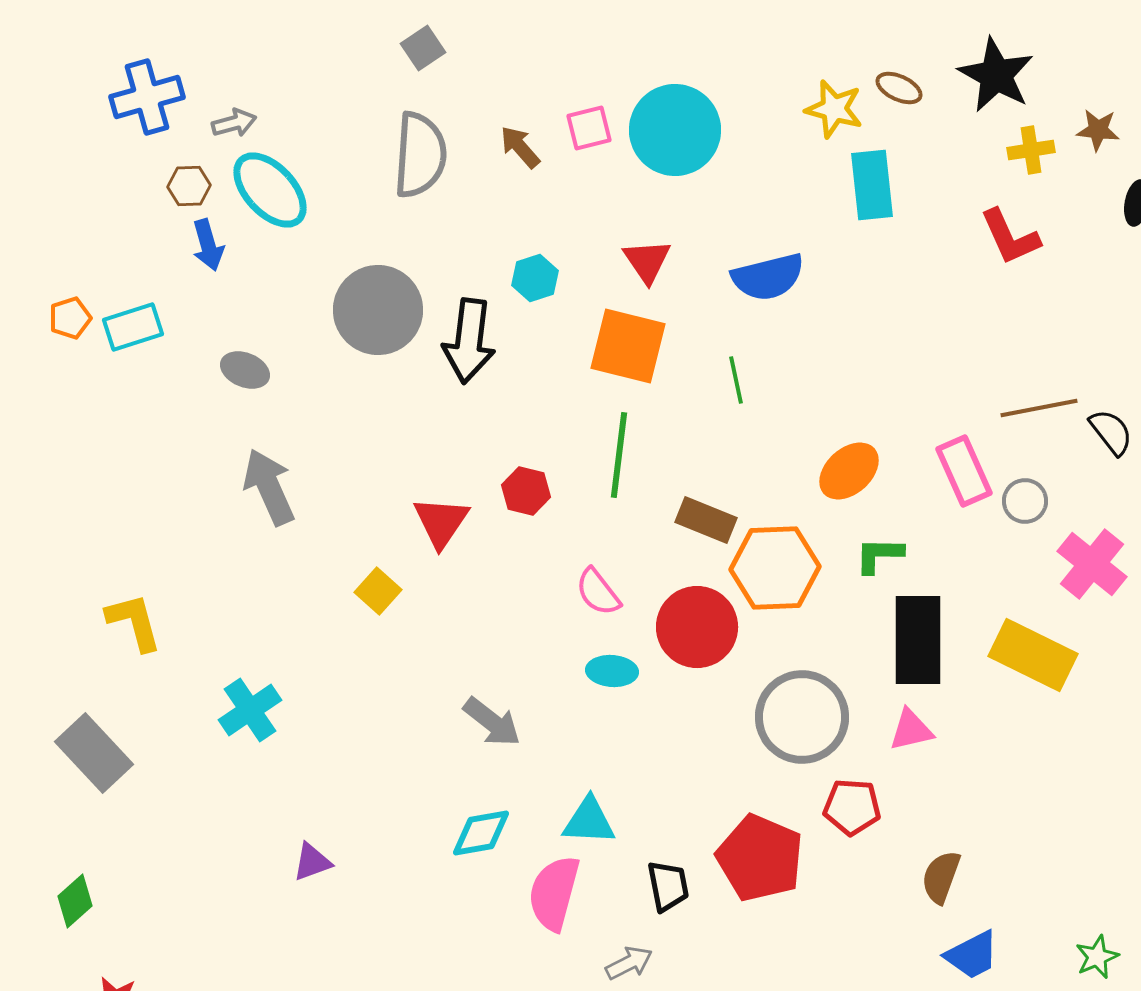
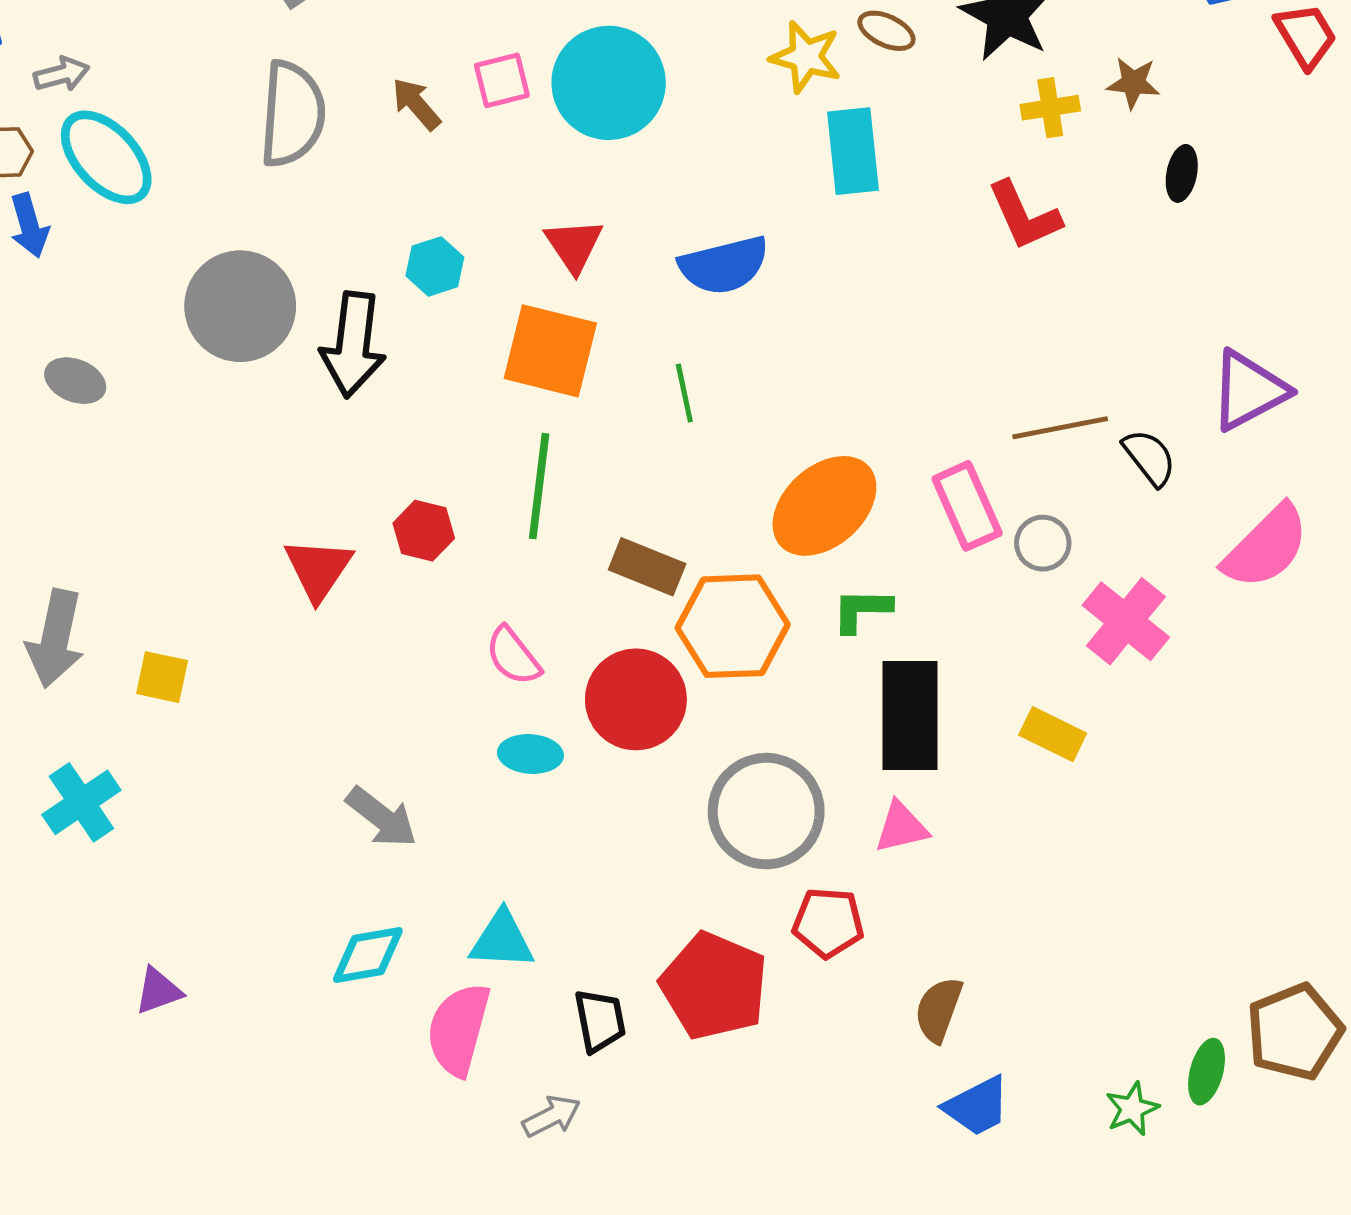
orange ellipse: (849, 471) -> (824, 506), size x1.4
gray arrow: (269, 487) -> (55, 639), moved, turned -144
yellow square: (378, 591) -> (162, 677), moved, turned -30
yellow rectangle: (1033, 655) -> (1053, 734), size x0.6

